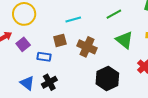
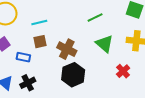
cyan line: (73, 19) -> (39, 23), moved
black hexagon: (107, 78) -> (73, 75), moved

